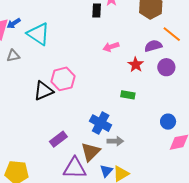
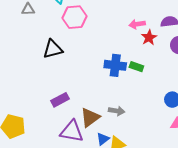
pink arrow: (111, 47) -> (137, 24), moved
pink hexagon: (63, 79) -> (75, 17), moved
blue cross: (101, 123) -> (115, 65), moved, turned -30

